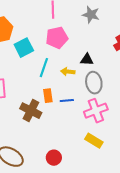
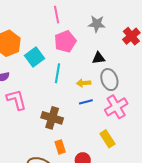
gray star: (91, 15) -> (97, 24), moved
yellow arrow: (68, 72) -> (84, 83), moved
orange rectangle: (48, 96) -> (60, 147), moved
yellow rectangle: (94, 141) -> (107, 139), moved, turned 36

